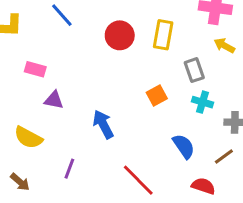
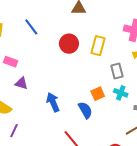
orange square: (157, 95) -> (98, 94), moved
blue semicircle: (184, 146) -> (85, 110), moved
purple line: (69, 169) -> (14, 131), moved

